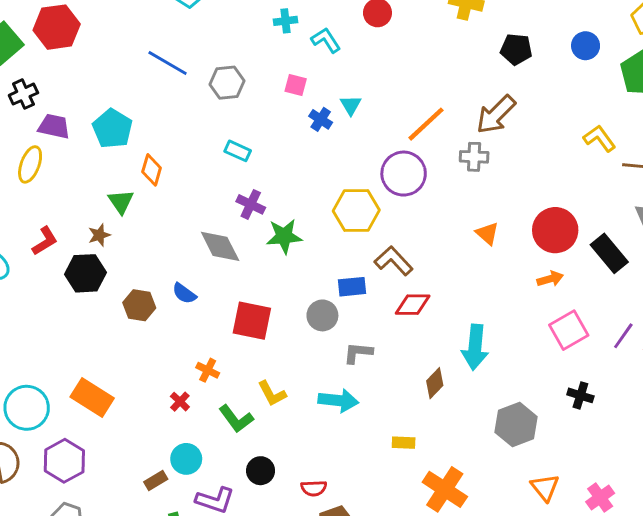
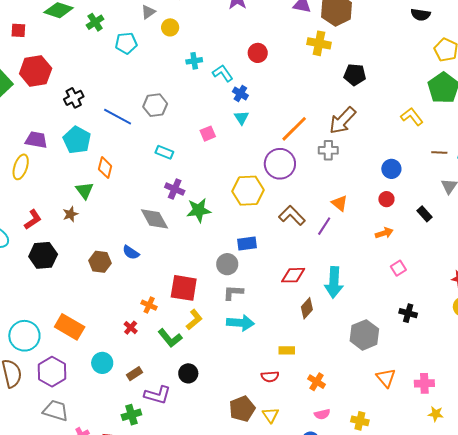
blue circle: (586, 46) -> (391, 169), moved
blue line: (168, 63) -> (118, 117), moved
pink square: (296, 85) -> (208, 134), moved, turned -35
black cross: (23, 94) -> (74, 98), moved
blue cross: (321, 119) -> (240, 93), moved
yellow L-shape: (600, 138) -> (412, 117), moved
red circle: (555, 230) -> (386, 199), size x0.5
black rectangle: (609, 253) -> (425, 214), size x0.6
brown L-shape: (394, 261) -> (292, 215), moved
black hexagon: (86, 273) -> (43, 255), moved
red diamond: (413, 305) -> (293, 275), moved
red square: (252, 321) -> (184, 288), moved
pink square: (569, 330) -> (398, 268), size x0.6
purple line: (623, 336) -> (324, 226), moved
gray L-shape: (358, 353) -> (233, 293), moved
yellow L-shape: (272, 394) -> (194, 320), turned -100
cyan circle: (186, 459) -> (102, 363), moved
brown rectangle: (156, 480) -> (135, 374), moved
red semicircle: (314, 488) -> (270, 377), moved
orange cross: (445, 489) -> (317, 382), size x0.6
pink cross: (600, 497) -> (424, 383), turned 36

